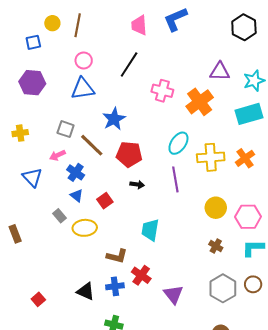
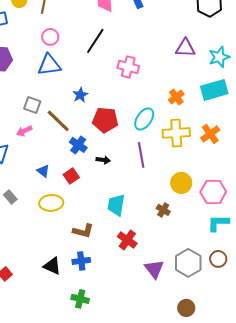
orange cross: (200, 102) -> (176, 97), moved, size x0.6
blue star: (114, 119) -> (80, 95), size x0.7
red pentagon: (129, 154) -> (105, 120), moved
blue cross: (76, 172) -> (78, 145), moved
gray rectangle: (59, 216) -> (10, 197), moved
brown cross: (216, 246) -> (163, 210), moved
red cross: (141, 275) -> (127, 240), moved
purple triangle: (173, 294) -> (154, 269), moved

